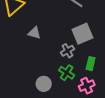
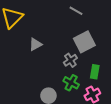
gray triangle: (34, 33) -> (36, 44), turned -40

